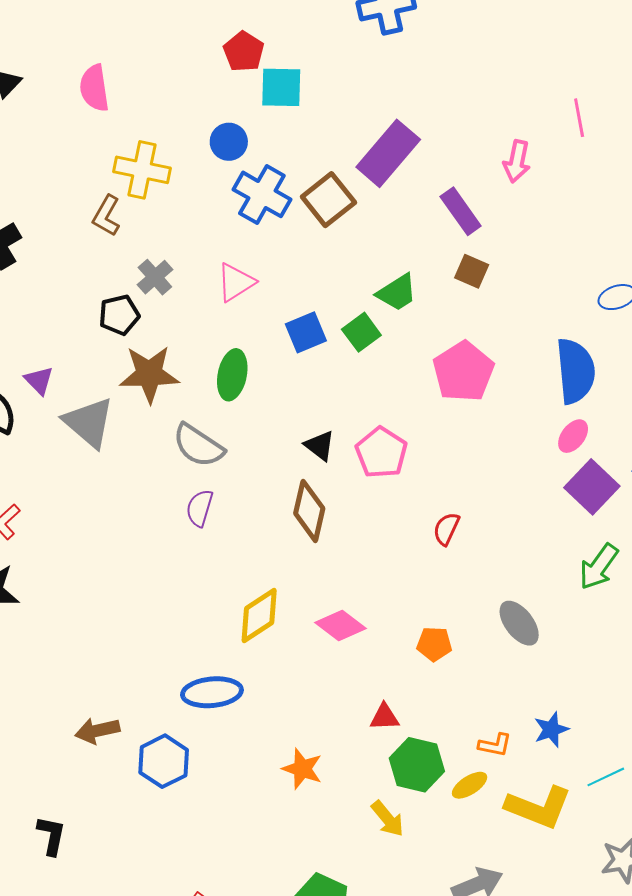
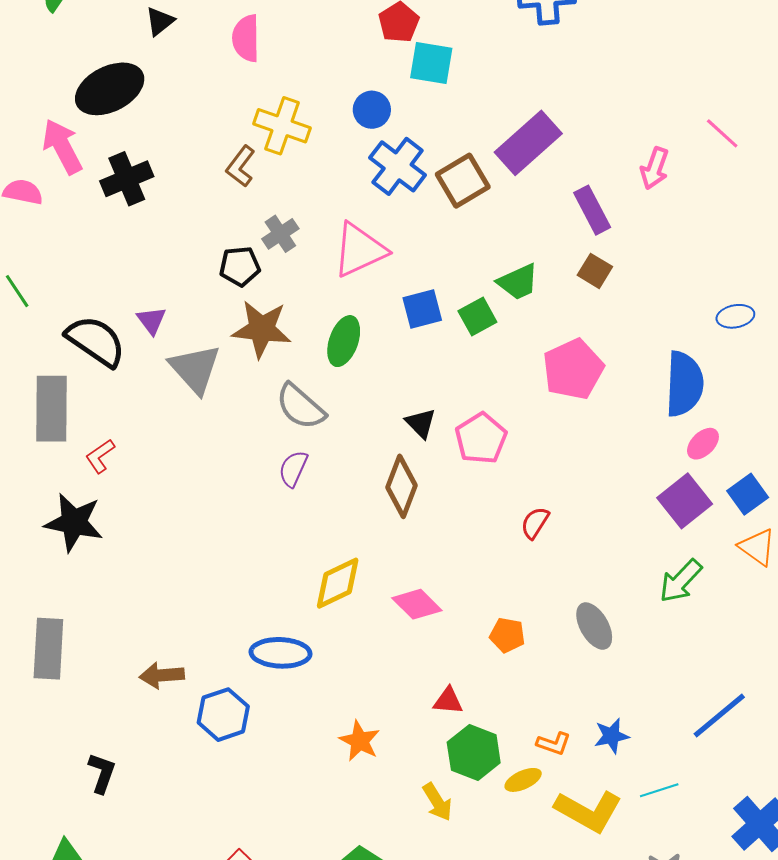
pink line: (579, 118) -> (722, 133), turned -45
pink triangle: (236, 282) -> (360, 250), size x1.4
pink ellipse: (573, 436) -> (703, 444), moved

